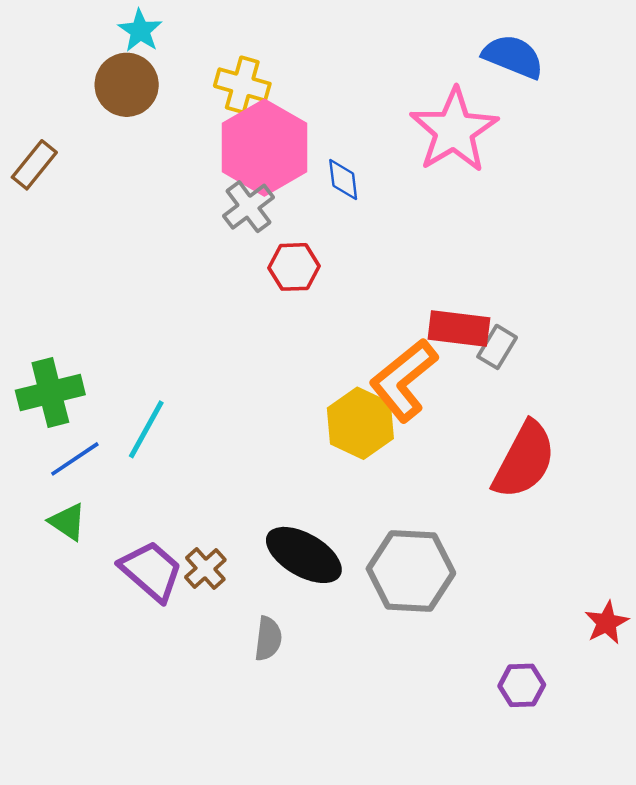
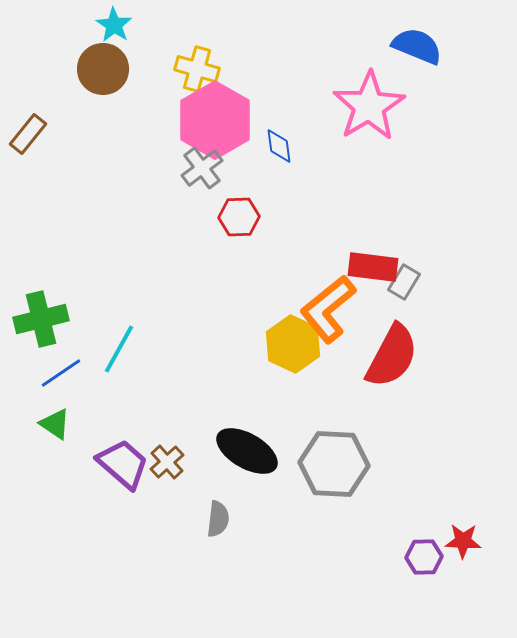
red semicircle: (524, 460) -> (392, 356), moved
red star: (607, 623) -> (463, 541), moved, turned 30

